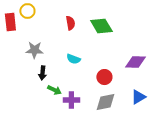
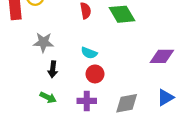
red circle: (104, 77) -> (95, 74), moved
green arrow: (54, 90) -> (48, 97), moved

